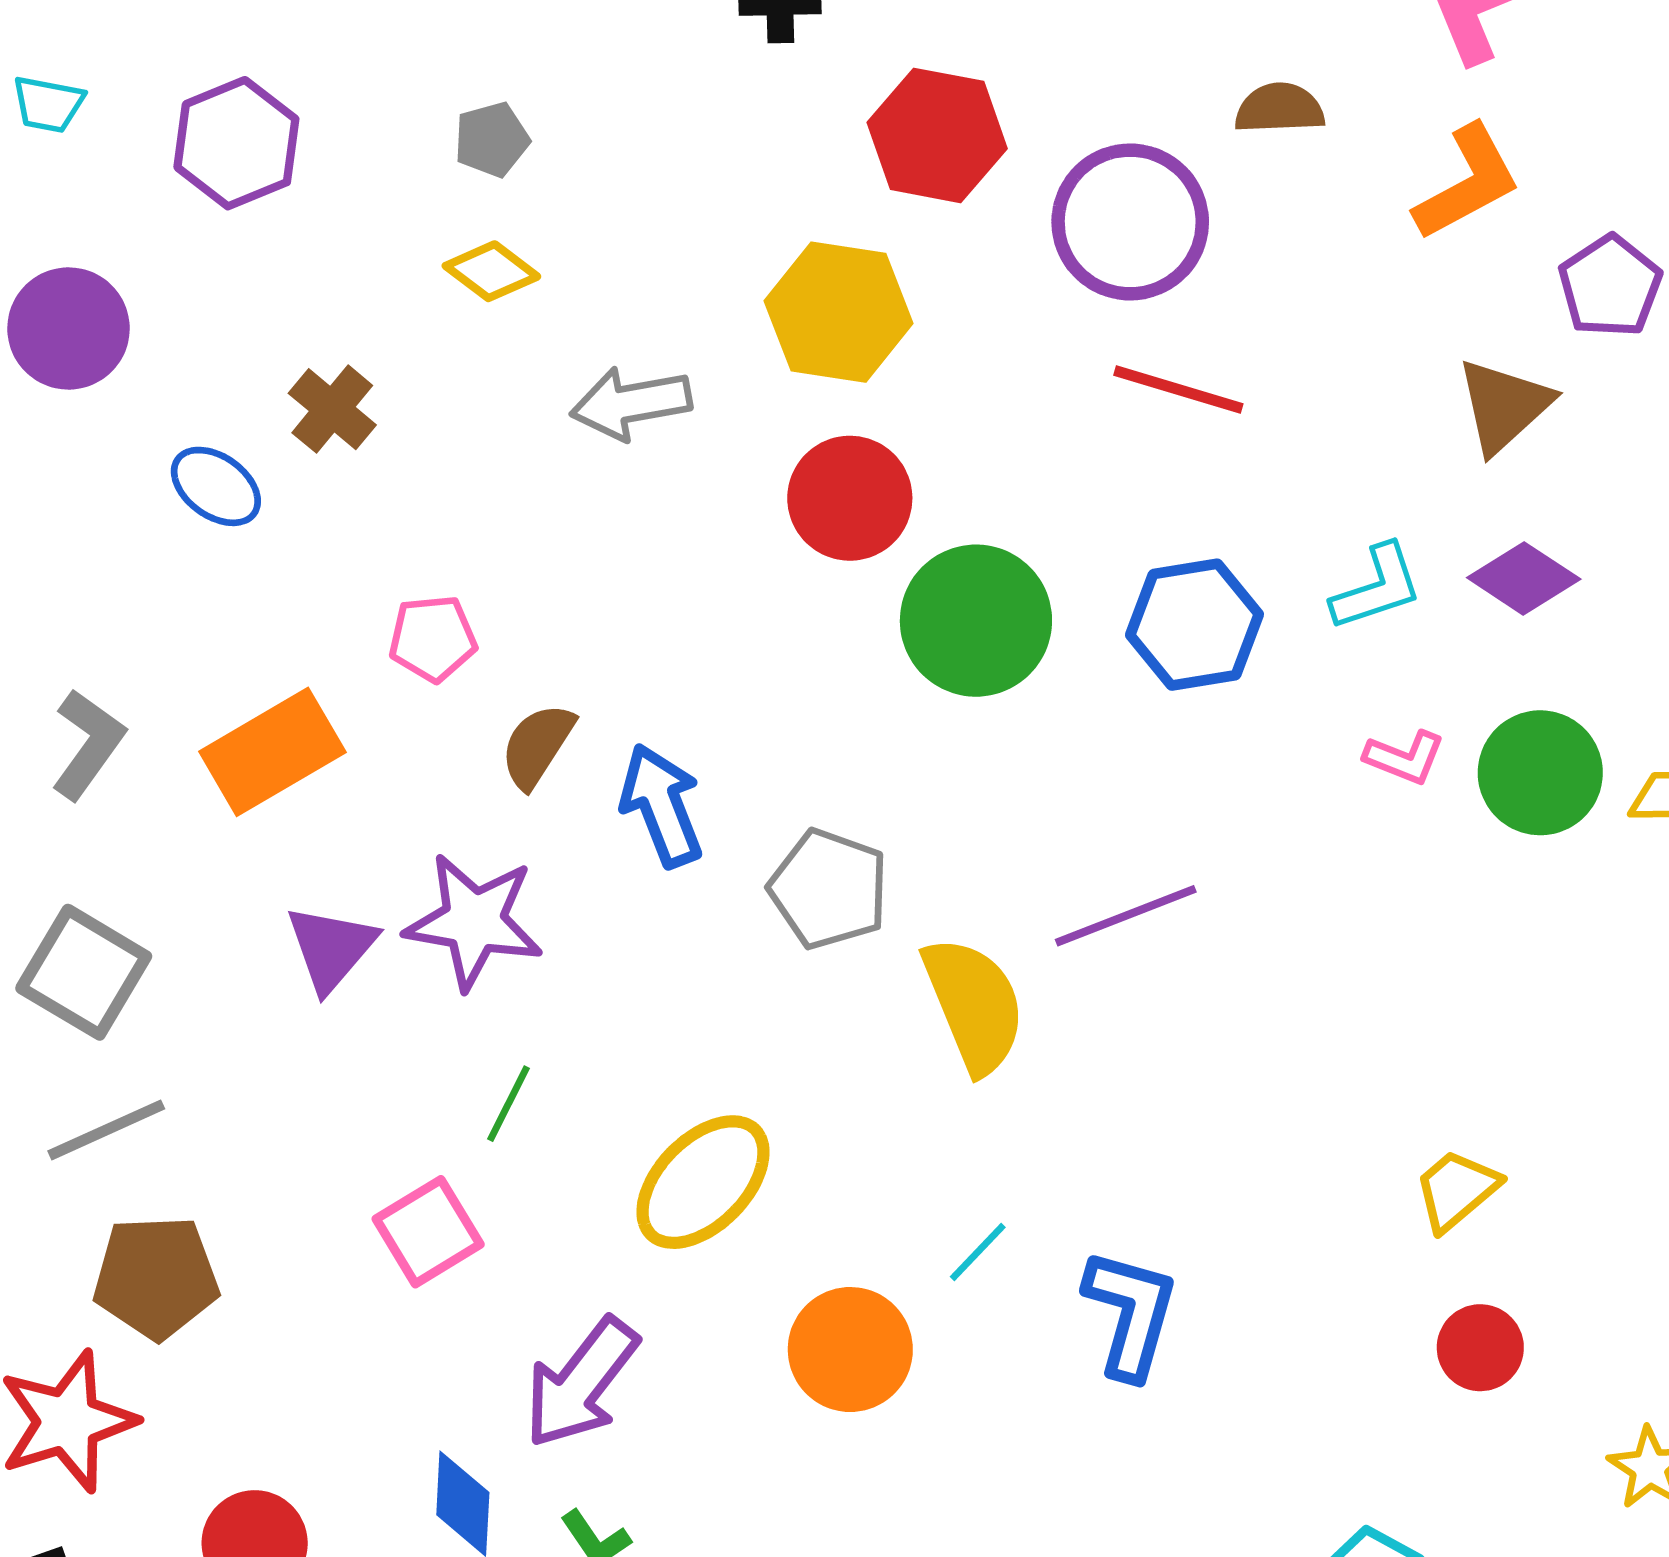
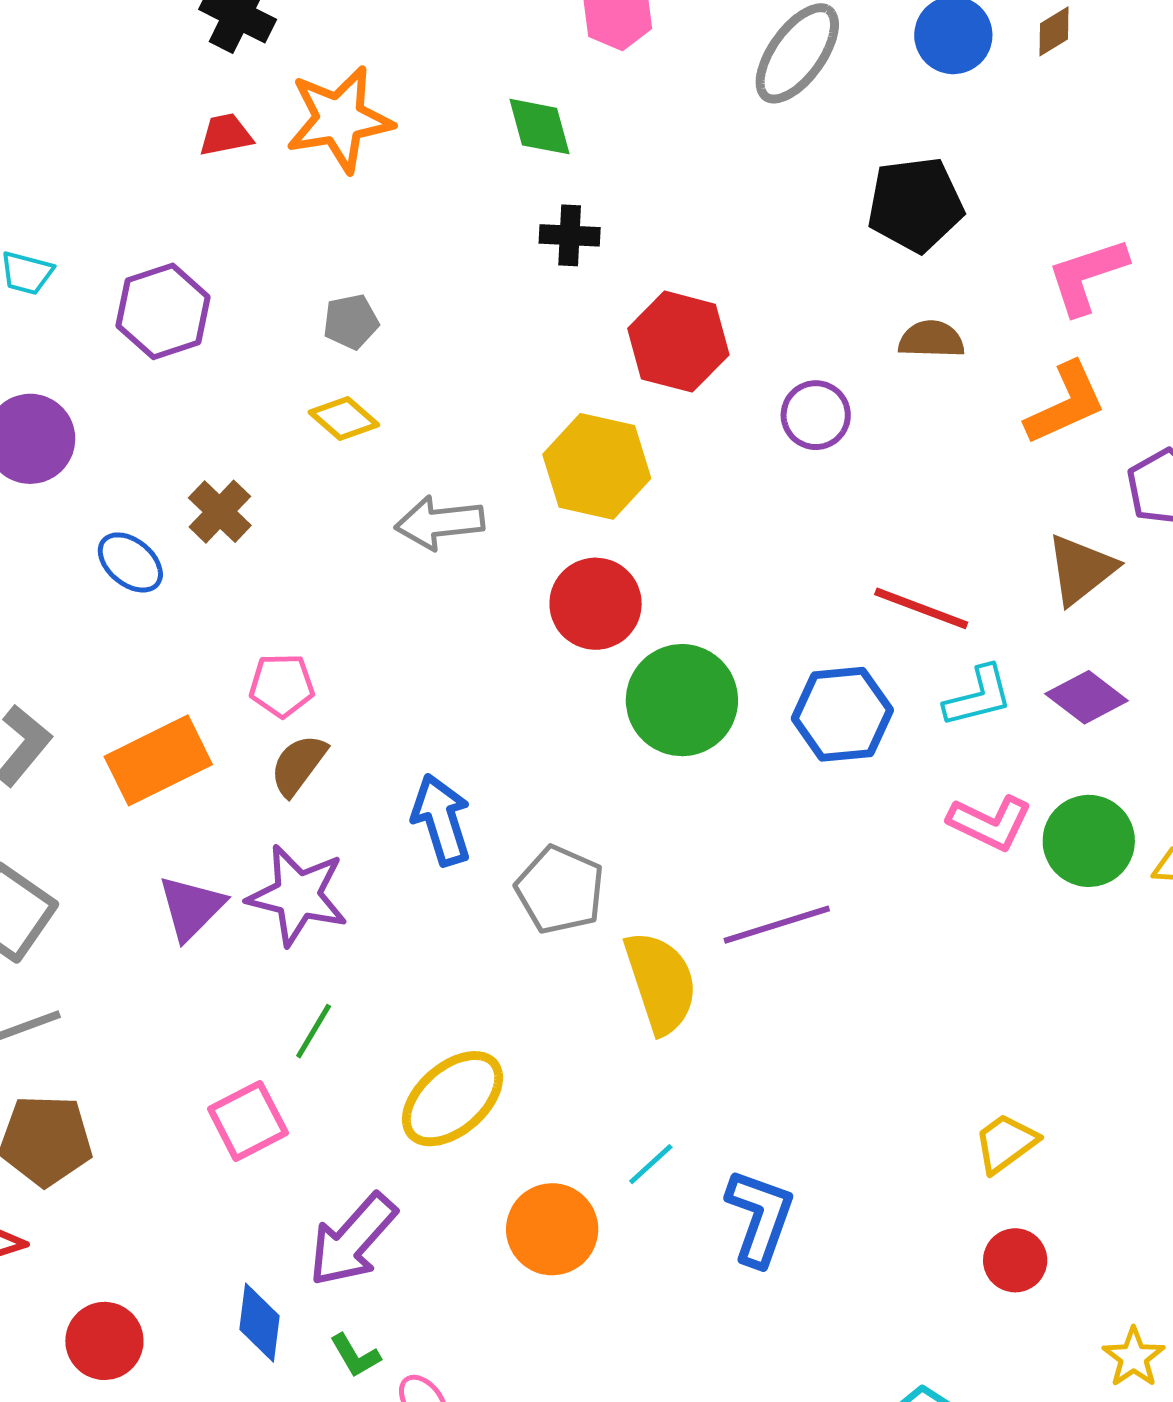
purple circle: (1130, 222) -> (816, 415), size x0.6
red line: (1178, 390) -> (921, 608), moved
brown semicircle: (537, 746) -> (298, 765), moved
pink L-shape: (1405, 758) -> (990, 823), size x1.4

